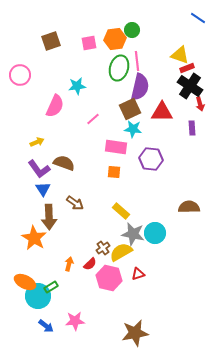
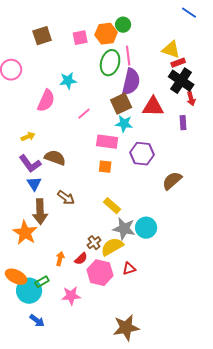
brown semicircle: (189, 207) -> (172, 181), moved, turned -40
pink star: (75, 321) -> (71, 296), moved

